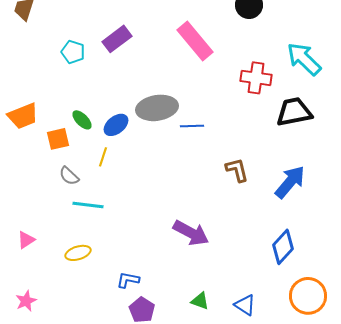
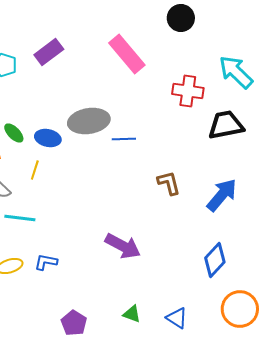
blue ellipse: (116, 125) -> (48, 138), turned 50
blue L-shape: (128, 280) -> (46, 262), moved

